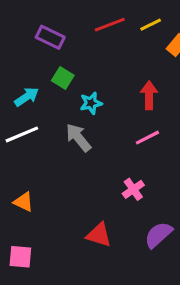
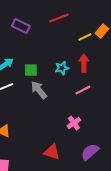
yellow line: (151, 25) -> (85, 37), moved
green square: (63, 78) -> (31, 70), moved, turned -32
cyan star: (91, 103) -> (62, 68), moved

